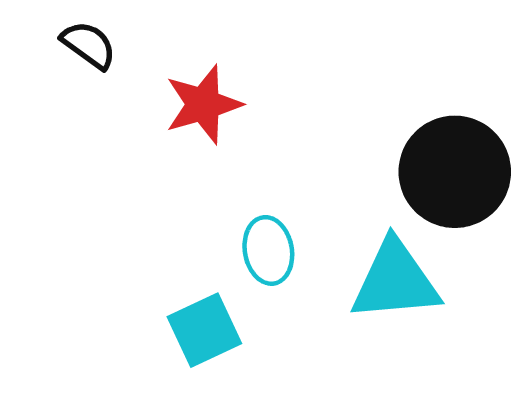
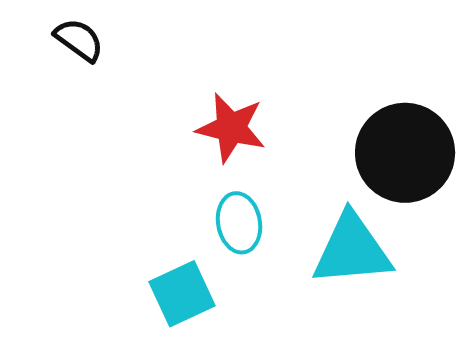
red star: (203, 104) -> (231, 128), moved, turned 30

